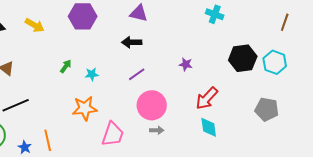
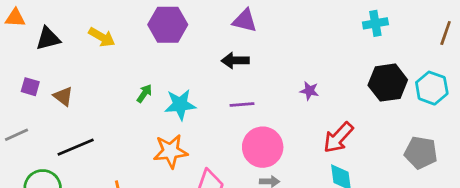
cyan cross: (215, 14) -> (375, 23), moved, turned -30
cyan star: (92, 74) -> (180, 105), size x1.6
purple line: (137, 74) -> (242, 105), turned 30

